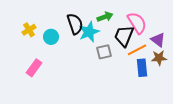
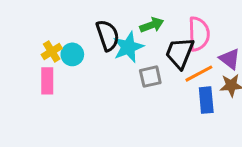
pink semicircle: (137, 23) -> (199, 34), turned 30
yellow cross: (29, 30) -> (52, 52), moved
pink rectangle: (34, 68) -> (47, 81), moved, turned -36

